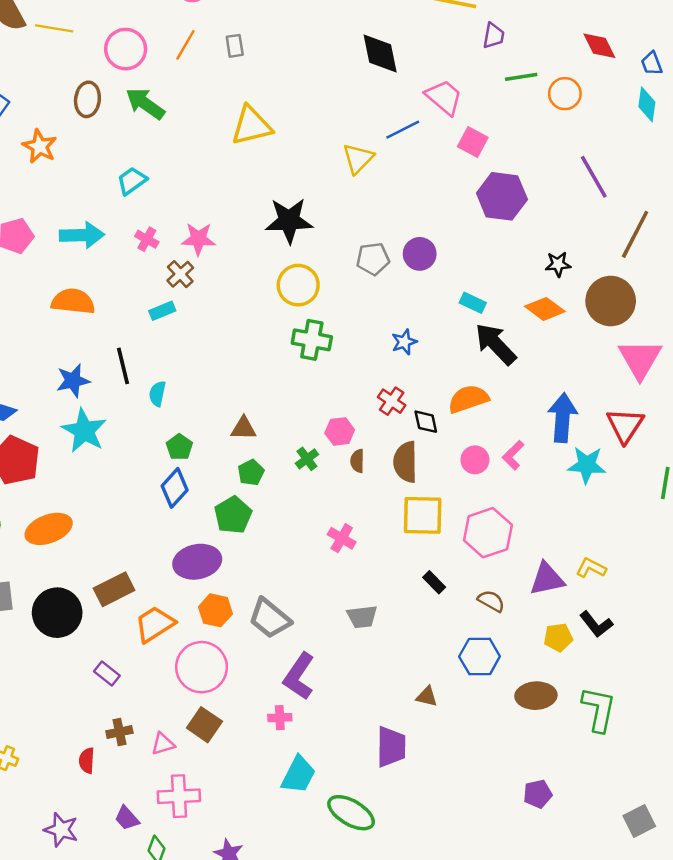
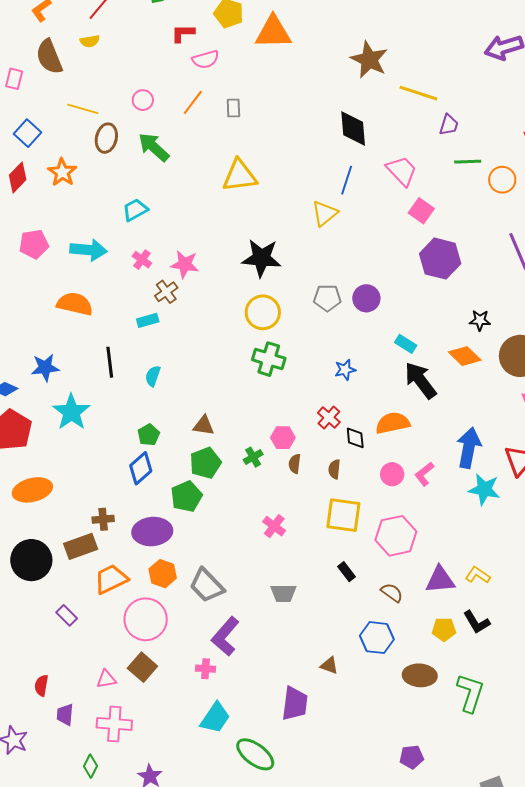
yellow line: (54, 28) -> (83, 109), moved
pink circle: (126, 49) -> (143, 100), size x0.6
blue line: (403, 130) -> (347, 180), moved, turned -52
blue star: (73, 381) -> (45, 368), moved
cyan semicircle: (157, 394) -> (153, 376), moved
brown semicircle: (405, 462) -> (334, 469), size x0.6
green pentagon: (251, 472) -> (205, 463), size x1.4
brown cross: (119, 732) -> (103, 519), moved
purple trapezoid: (127, 818) -> (65, 715), moved, turned 40

